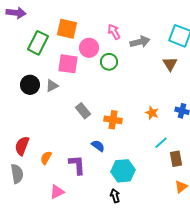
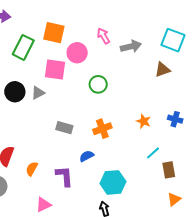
green circle: (109, 62) -> (98, 84), moved
brown triangle: (170, 64) -> (162, 70), turned 42
gray rectangle: (83, 111) -> (64, 128), moved, turned -35
orange cross: (113, 120) -> (102, 129), turned -30
blue semicircle: (98, 146) -> (87, 156), turned -64

